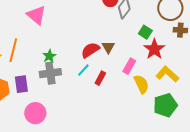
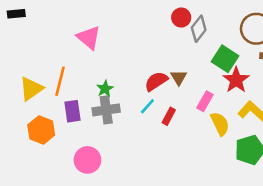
green square: (145, 32) -> (225, 59), size x1.5
purple rectangle: (21, 84) -> (72, 111), moved

